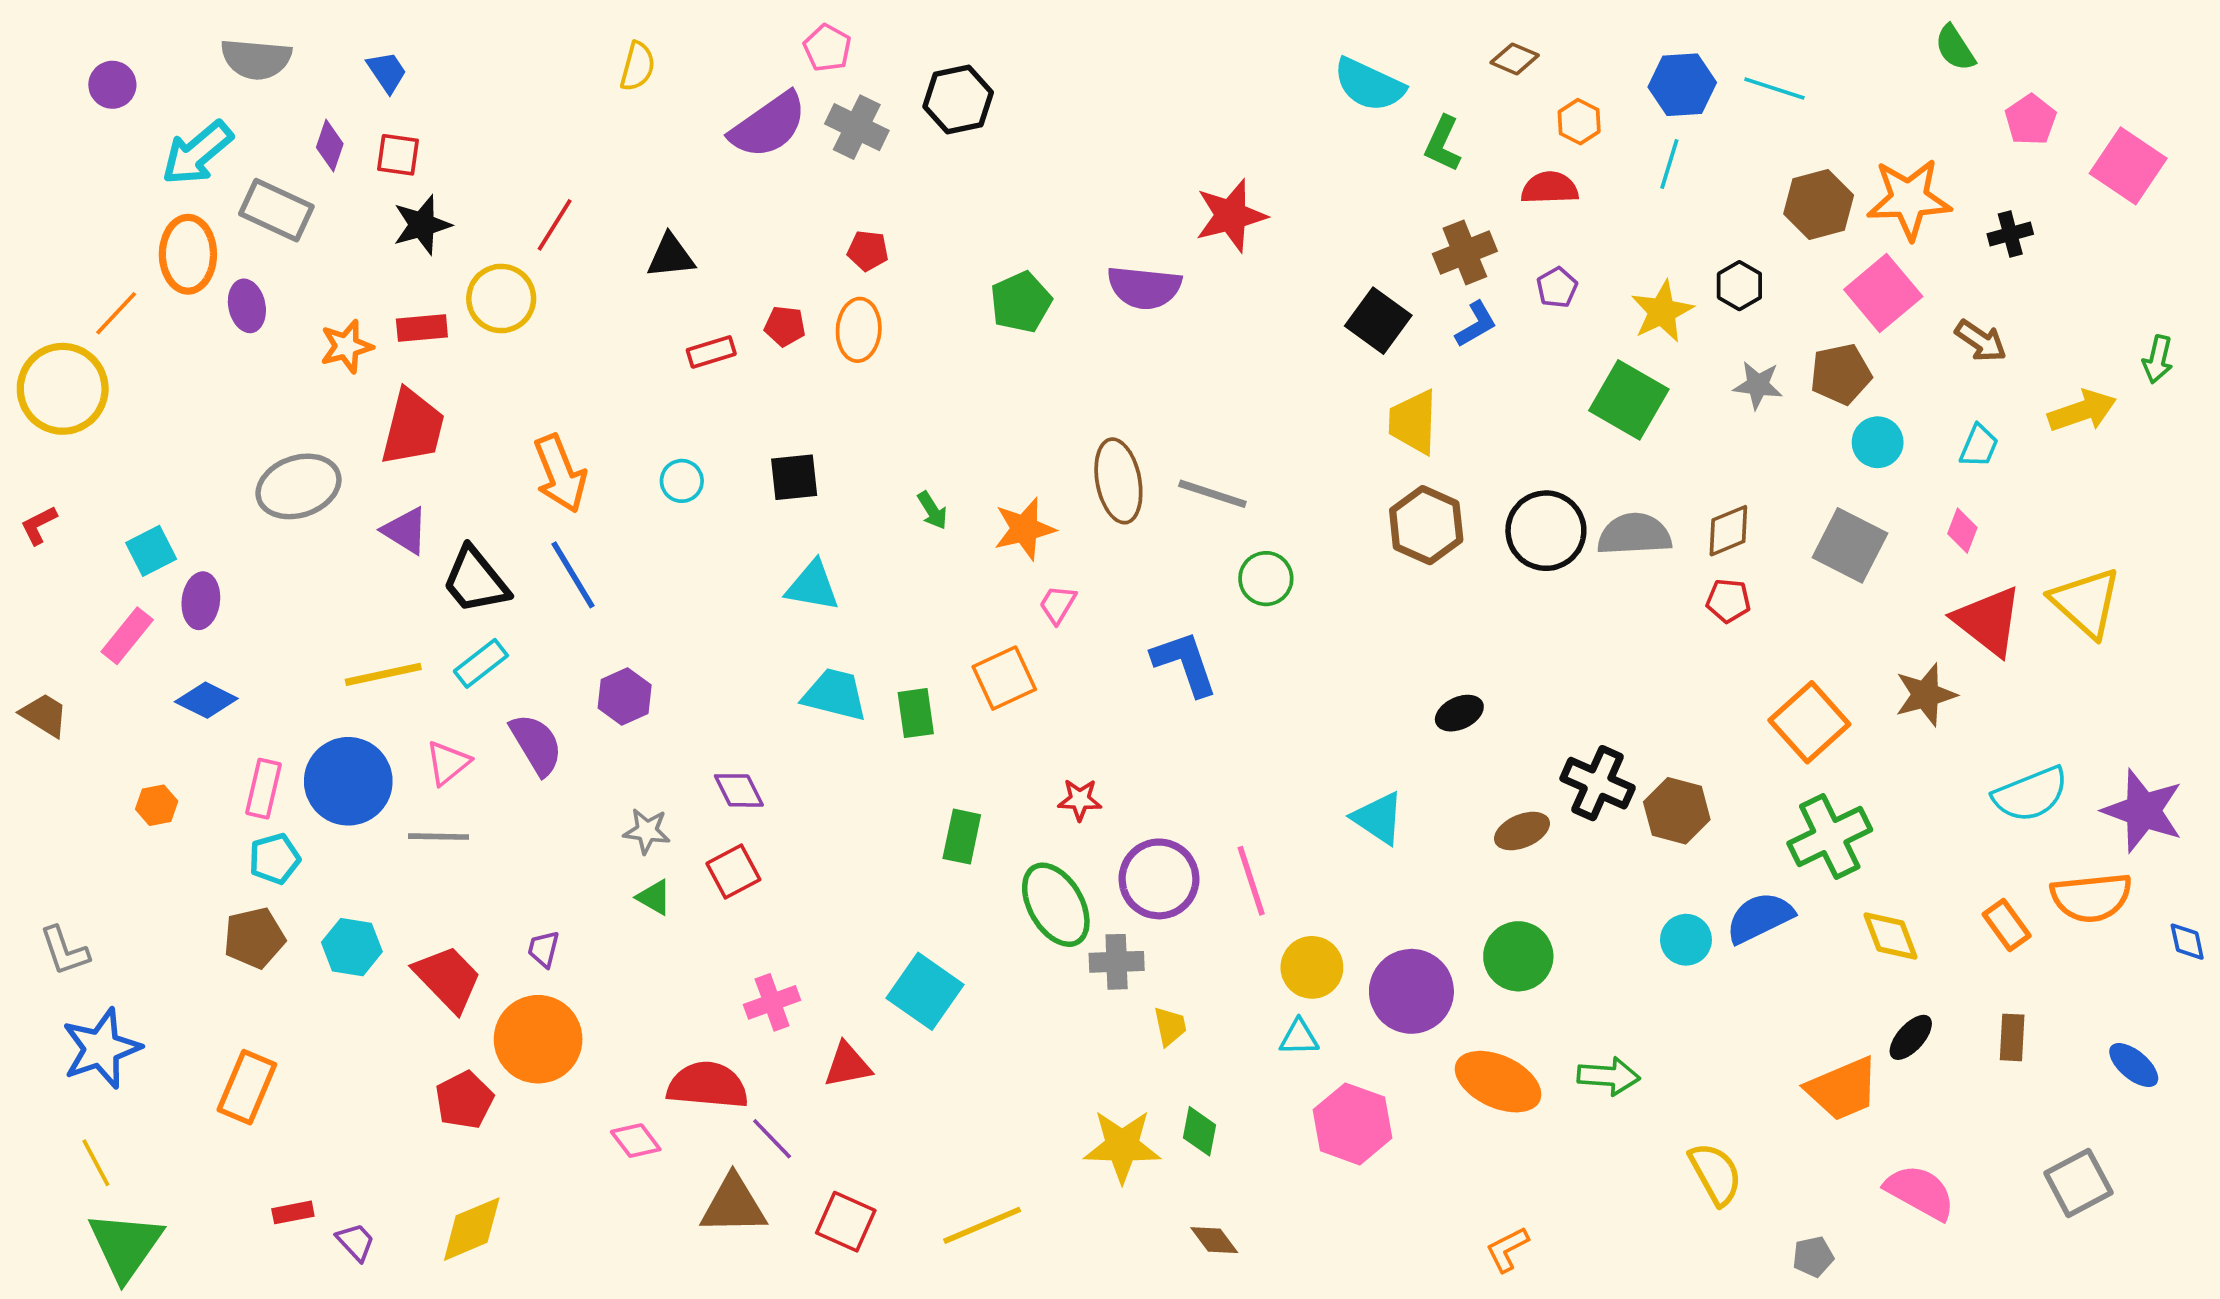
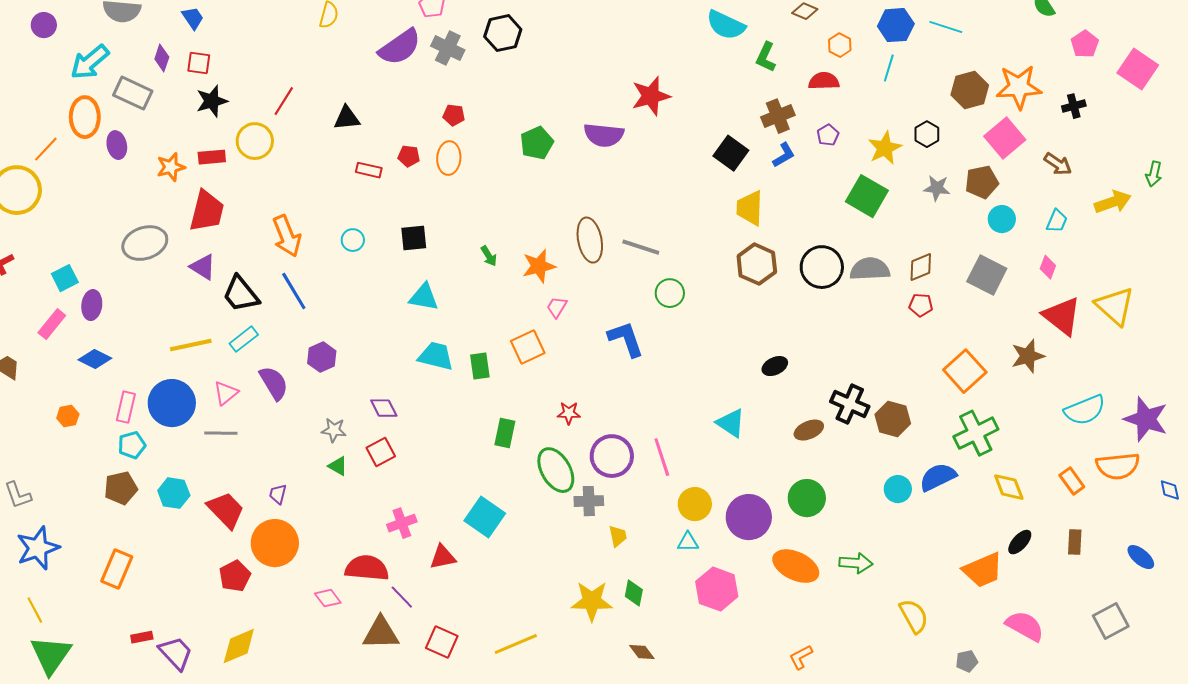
red rectangle: (711, 352) -> (369, 170), turned 30
purple trapezoid: (356, 1242) -> (176, 653), size x1.6

